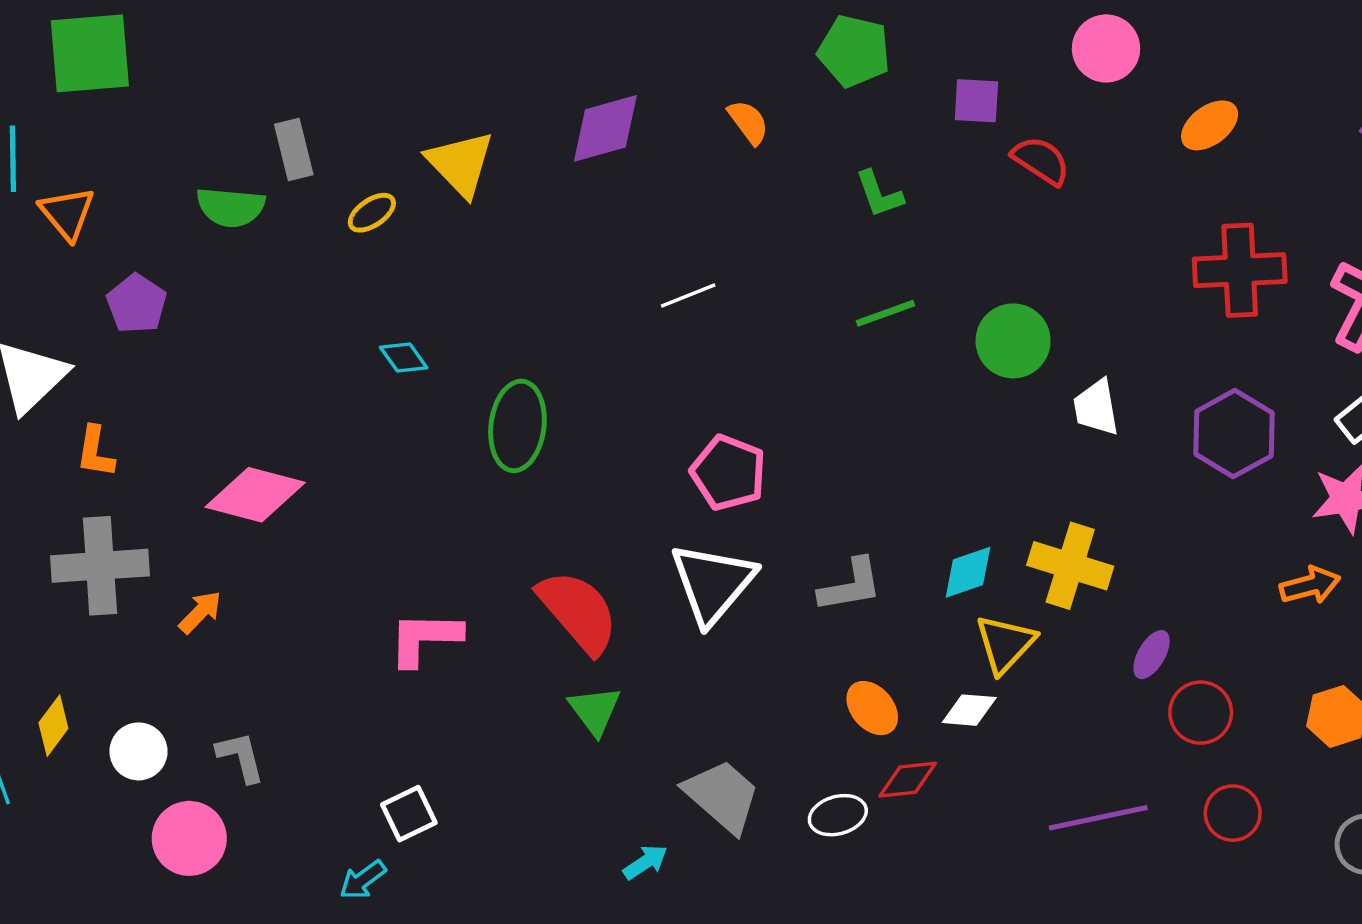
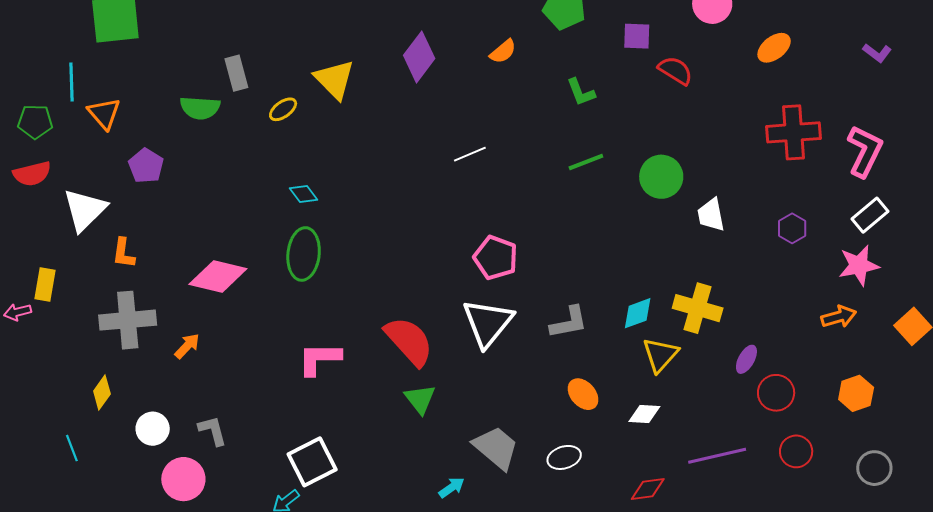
orange semicircle: (748, 122) -> (503, 51), turned 88
purple diamond: (605, 128) -> (419, 57), turned -36
green ellipse: (517, 426) -> (304, 254), moved
purple hexagon: (1234, 434) -> (792, 228), size x0.6
white diamond: (969, 710) -> (644, 414), moved
yellow diamond: (53, 726) -> (102, 393), moved
red diamond: (908, 780) -> (648, 489), moved
white square: (409, 814) -> (312, 462), size x1.5

